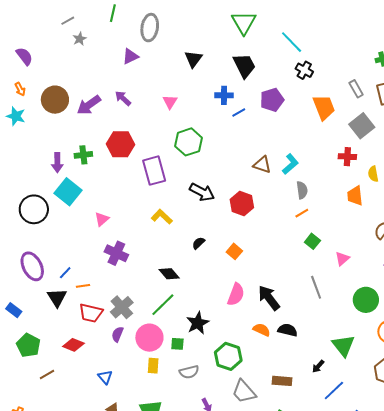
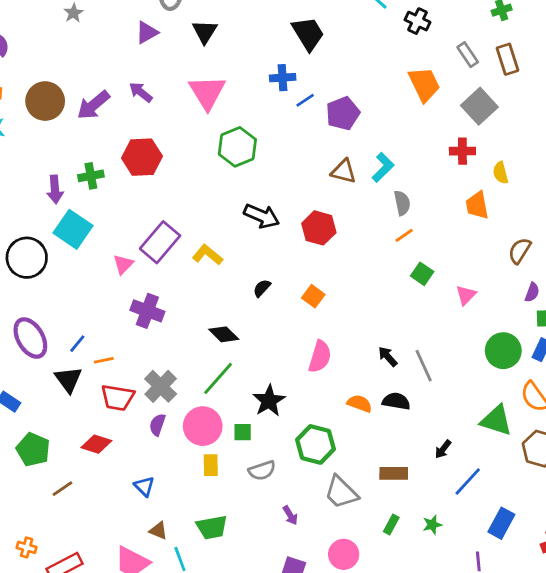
black triangle: (193, 59) -> (205, 32), moved
black cross: (304, 70) -> (418, 21), moved
purple pentagon: (272, 100) -> (343, 113), moved
pink triangle: (170, 102) -> (207, 92), size x1.8
purple rectangle: (154, 171) -> (160, 242), moved, turned 60
gray line: (316, 287) -> (424, 366), moved
black arrow: (269, 298) -> (388, 357), moved, size x0.6
green triangle: (343, 346) -> (496, 420), moved, turned -30

